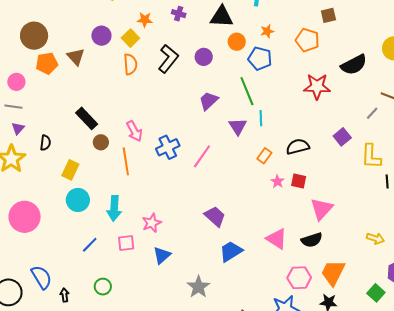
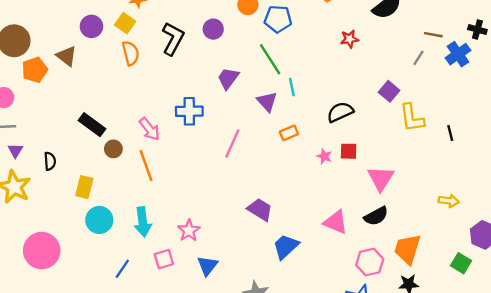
red star: (317, 86) -> (349, 39), size x0.6
blue cross: (168, 147) -> (189, 111), moved, turned 35
orange rectangle: (264, 156) -> (289, 133), moved, turned 42
yellow L-shape: (371, 156) -> (412, 118), moved

